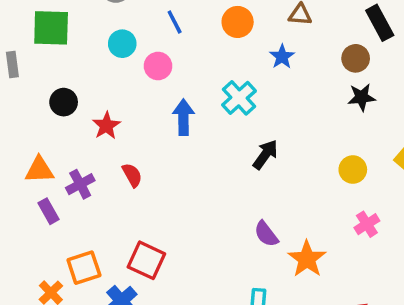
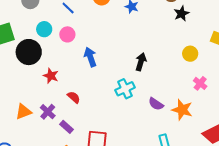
cyan cross: (239, 98) -> (125, 89), moved, turned 36
black circle: (64, 102) -> (29, 52), moved, size x1.6
purple rectangle: (49, 211) -> (66, 127), moved
pink cross: (367, 224) -> (200, 83), moved

